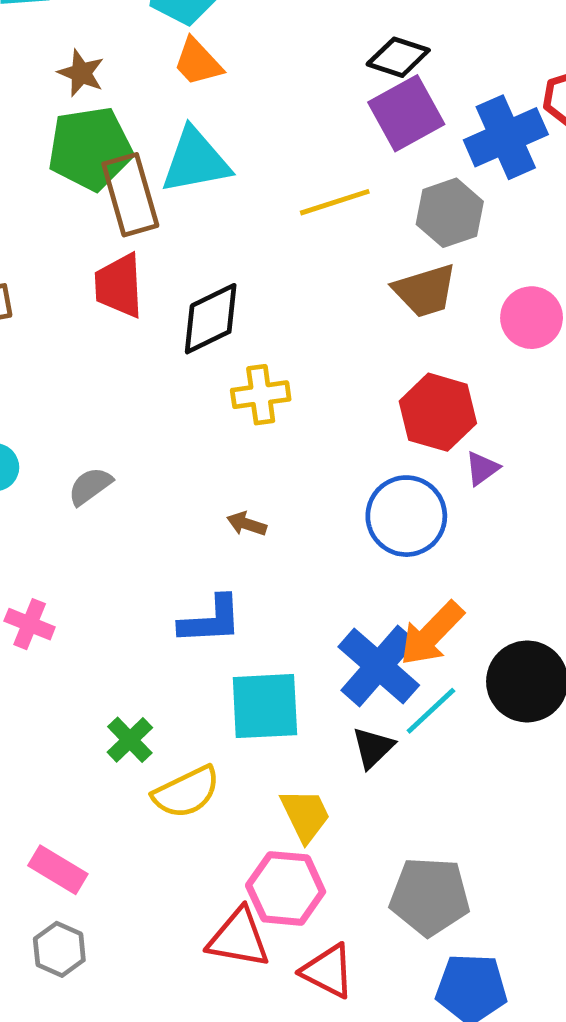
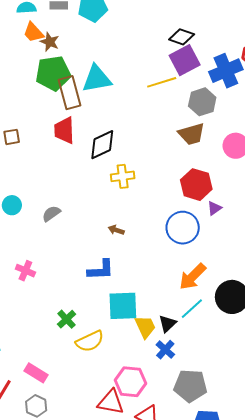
orange trapezoid: (198, 62) -> (33, 32), moved
yellow line: (335, 202) -> (162, 82), moved
blue cross: (379, 666) -> (165, 350), moved, size x0.6
yellow trapezoid: (305, 815) -> (145, 327), moved

